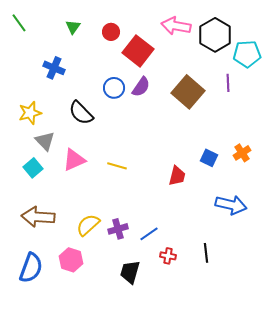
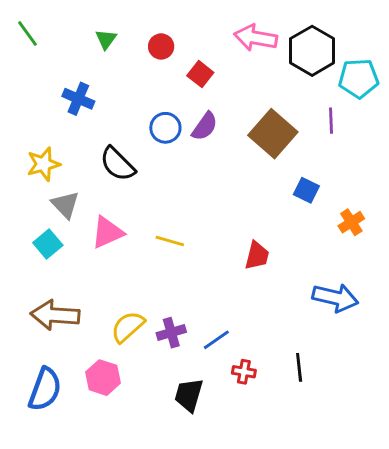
red square: (138, 51) -> (200, 74), size x0.6
blue square: (209, 158) -> (306, 190), moved

